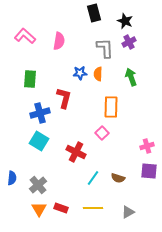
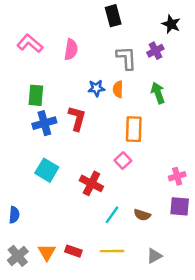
black star: (125, 21) -> (171, 24), moved
blue cross: (40, 113) -> (44, 123), moved
gray cross: (38, 185) -> (18, 256), moved

